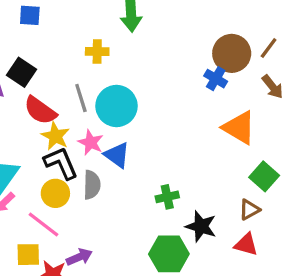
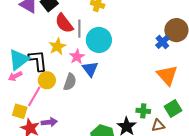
red semicircle: (40, 110) -> (64, 23), moved
black L-shape: (61, 163) -> (38, 61), moved
green cross: (167, 197) -> (143, 111), moved
pink line: (44, 225) -> (34, 96), turned 65

